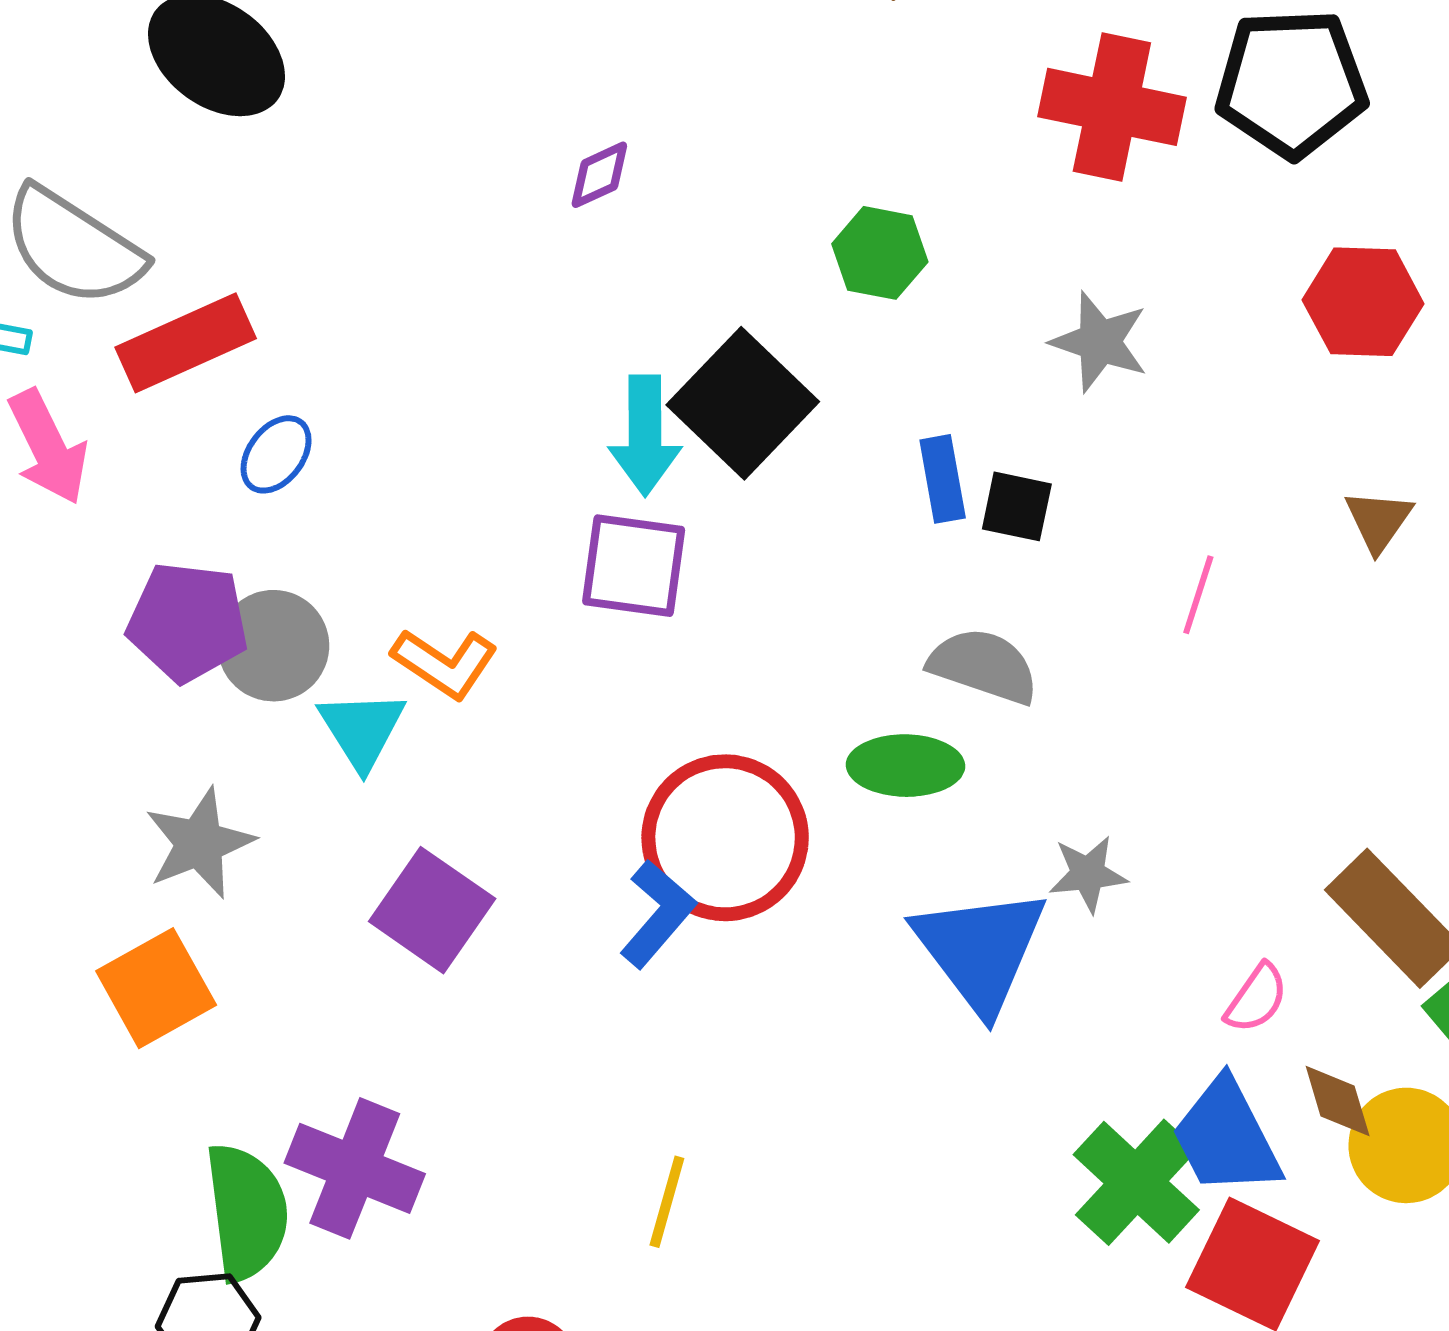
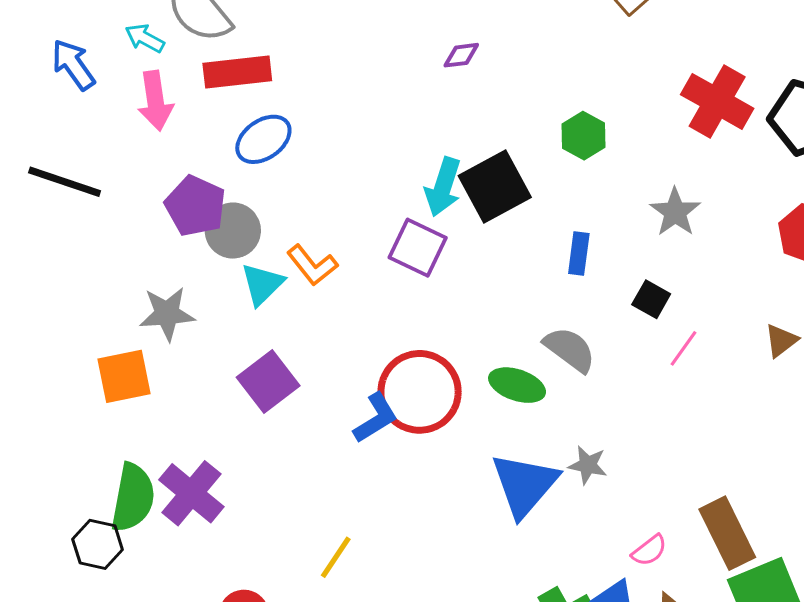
blue ellipse: (276, 454) -> (263, 139), size x1.4
black square: (1017, 506) -> (651, 299), moved

